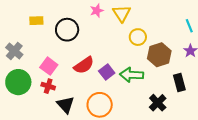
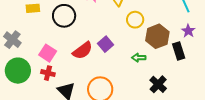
purple square: (107, 72) -> (105, 44), moved
green arrow: (132, 75) -> (139, 58), moved, size x0.6
black rectangle: (179, 82) -> (179, 51), moved

